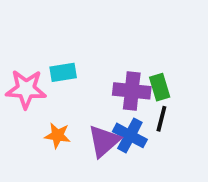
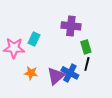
cyan rectangle: (63, 72) -> (34, 39), turned -56
purple cross: (132, 91) -> (71, 26), moved

